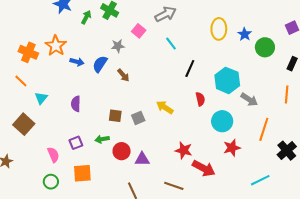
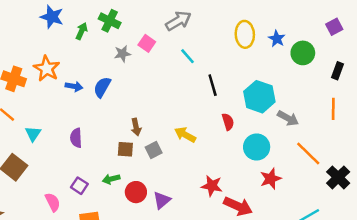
gray star: (118, 46) -> (122, 54), moved
black line: (190, 69) -> (213, 85), turned -36
brown arrow: (123, 75) -> (136, 127), moved, turned 32
orange line: (264, 129) -> (308, 153), turned -60
purple square: (76, 143) -> (79, 186), turned -32
purple triangle: (142, 159) -> (162, 200), turned -35

